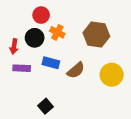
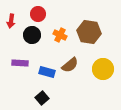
orange cross: (57, 32) -> (60, 35), moved
red arrow: (14, 46) -> (11, 21), moved
blue rectangle: (51, 63) -> (47, 72), moved

